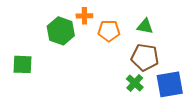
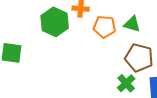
green triangle: (145, 26) -> (132, 24), moved

